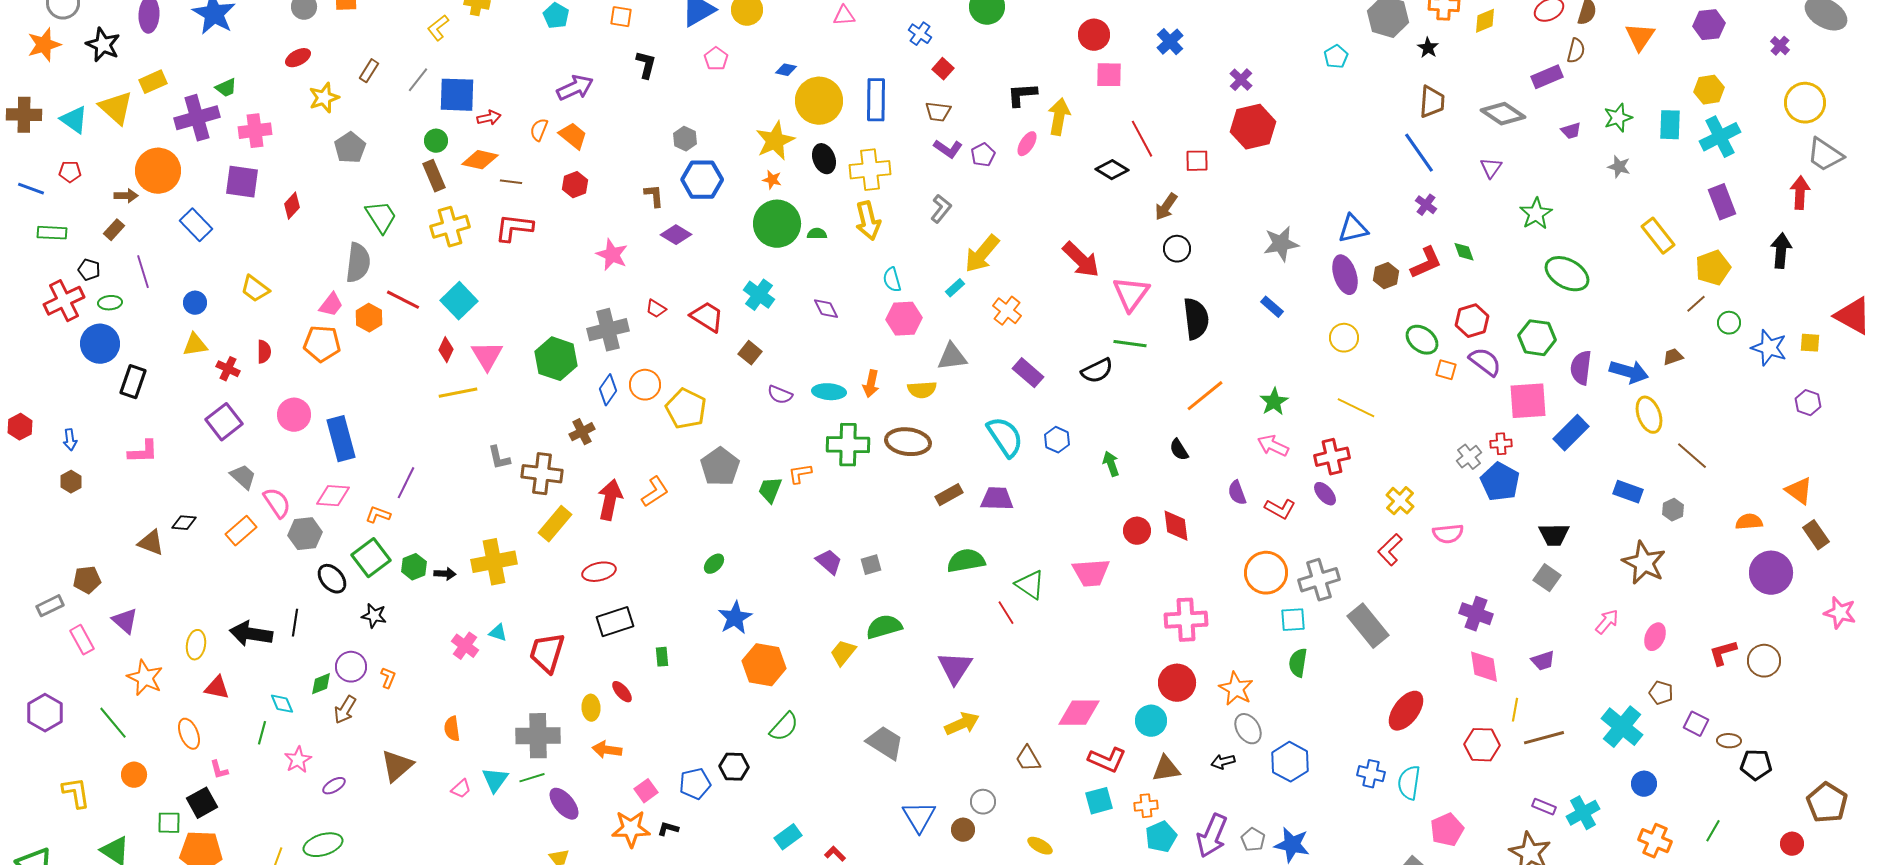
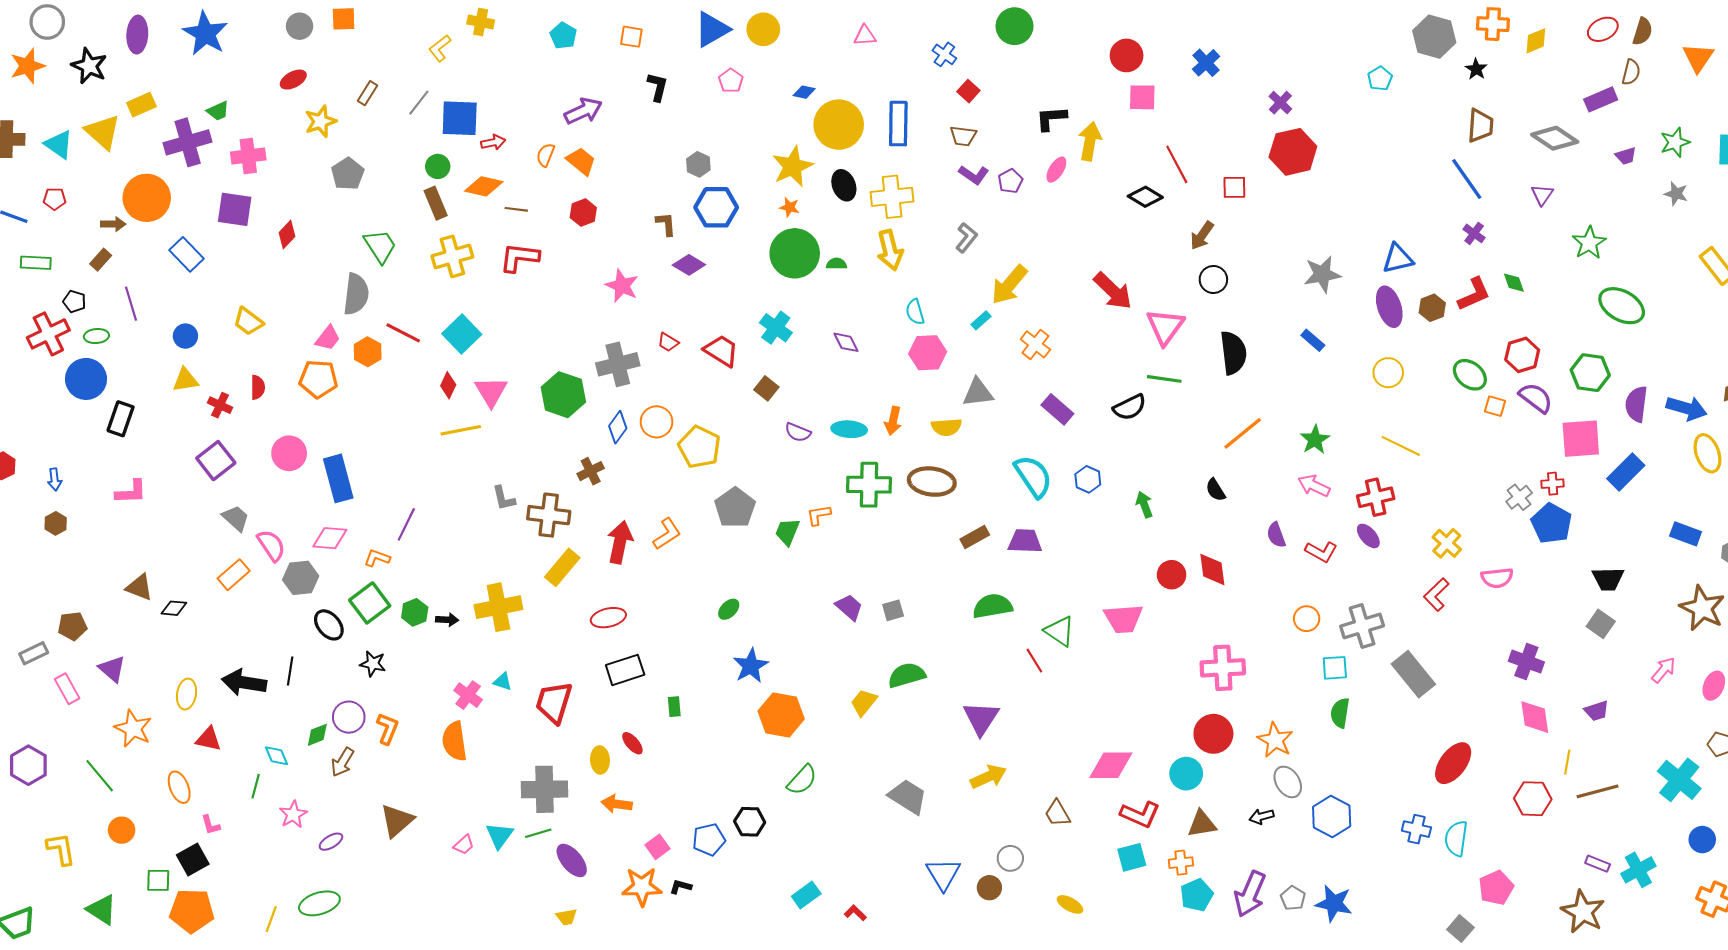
black diamond: (184, 523) -> (174, 608), moved
orange circle: (1266, 573) -> (1307, 619), size x0.6
orange L-shape: (388, 678) -> (387, 729), size x1.4
orange semicircle: (452, 729) -> (454, 741), moved, size x1.5

